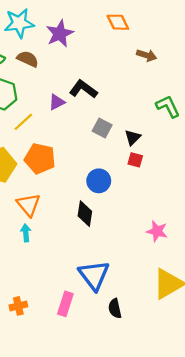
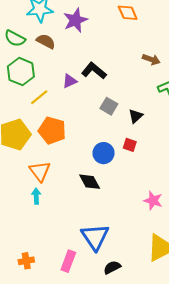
brown arrow: (147, 55) -> (151, 59), moved
red square: (135, 160) -> (130, 145), moved
black diamond: (85, 214) -> (90, 182), turned -40
black semicircle: (115, 308) -> (112, 267), turned 72

